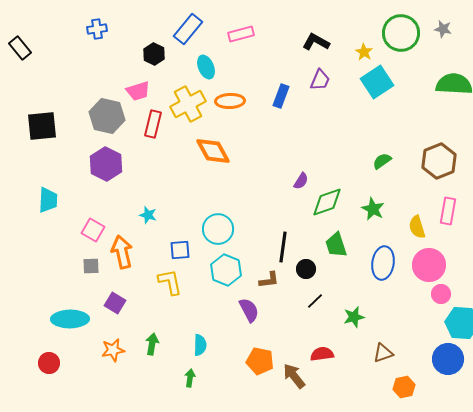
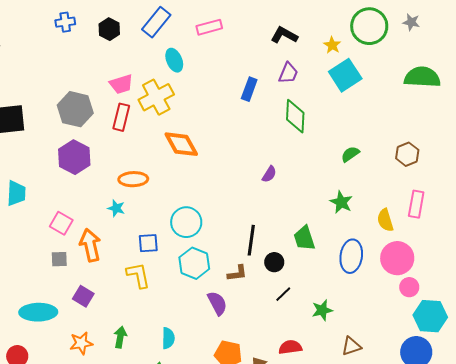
black hexagon: (154, 54) -> (109, 29), moved
pink trapezoid: (138, 91) -> (121, 84), moved
orange ellipse: (230, 101) -> (133, 179), moved
brown hexagon: (439, 161) -> (407, 154), size x0.7
green diamond: (327, 202) -> (295, 116), moved, turned -68

